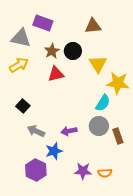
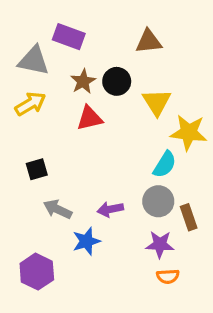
black square: (23, 106) -> (37, 169), turned 32
purple hexagon: (36, 170) -> (37, 272), moved
purple star: (83, 171) -> (160, 244), moved

